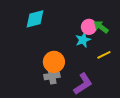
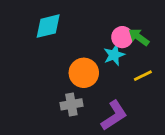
orange circle: (54, 62) -> (84, 73), moved

